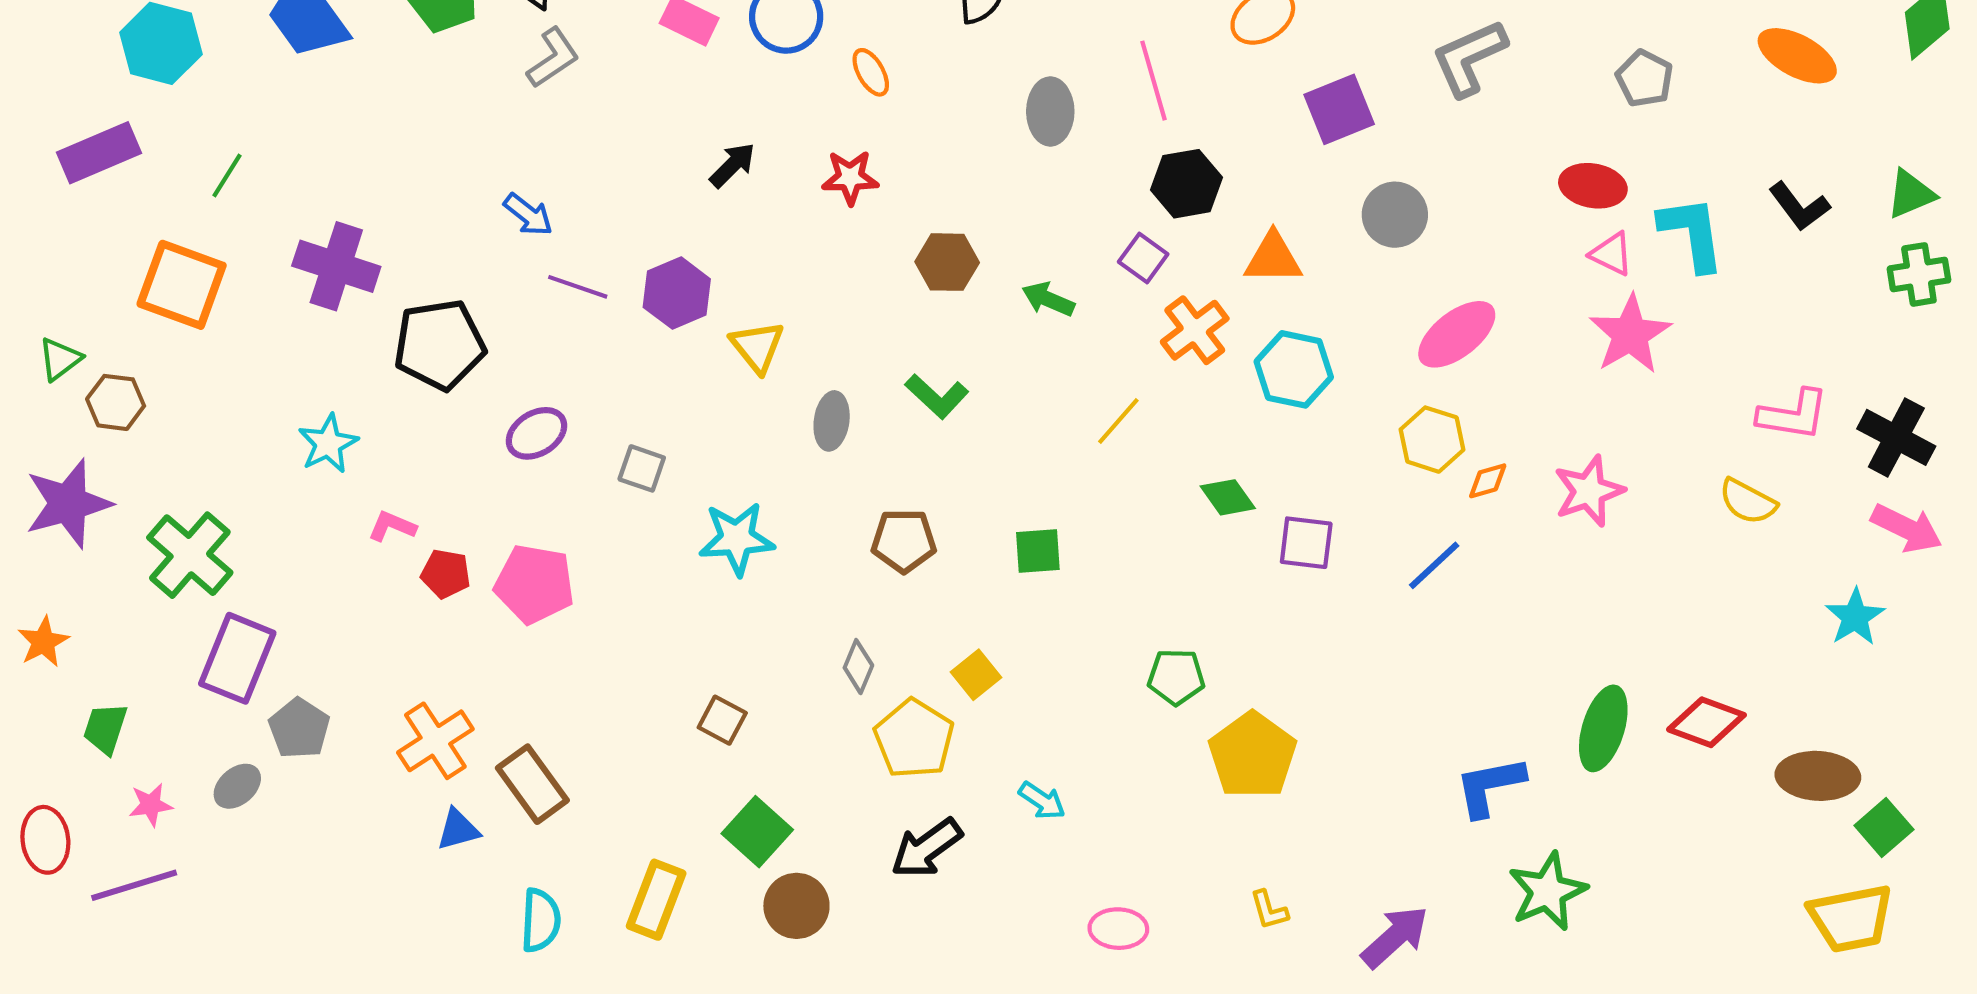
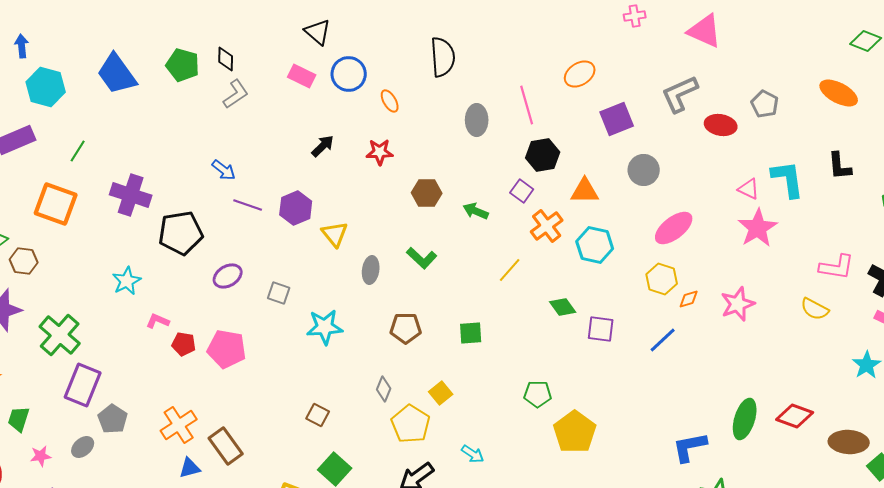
red ellipse: (1593, 186) -> (721, 125), moved
black L-shape: (1799, 206) -> (840, 166), turned 32

